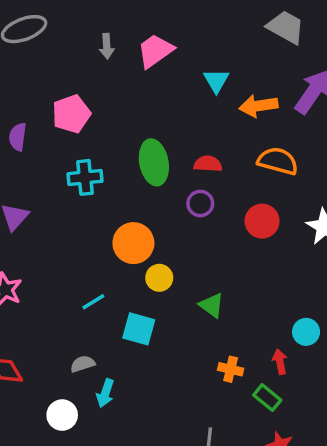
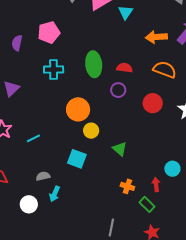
cyan triangle: (216, 81) -> (126, 12), moved
cyan line: (93, 302) -> (33, 138), moved

